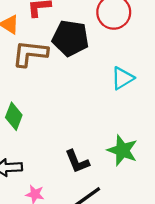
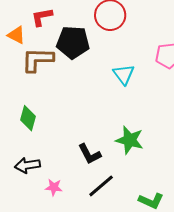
cyan triangle: (122, 78) -> (124, 74), turned -30

